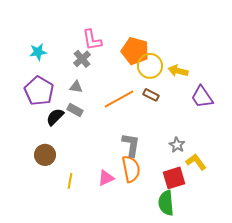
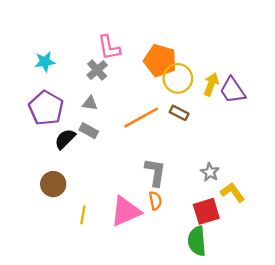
yellow arrow: (178, 71) -> (211, 84), turned 96
purple trapezoid: (202, 97) -> (232, 90), moved
orange semicircle: (131, 169) -> (155, 201), size x0.6
pink triangle: (106, 178) -> (126, 211), size x1.6

